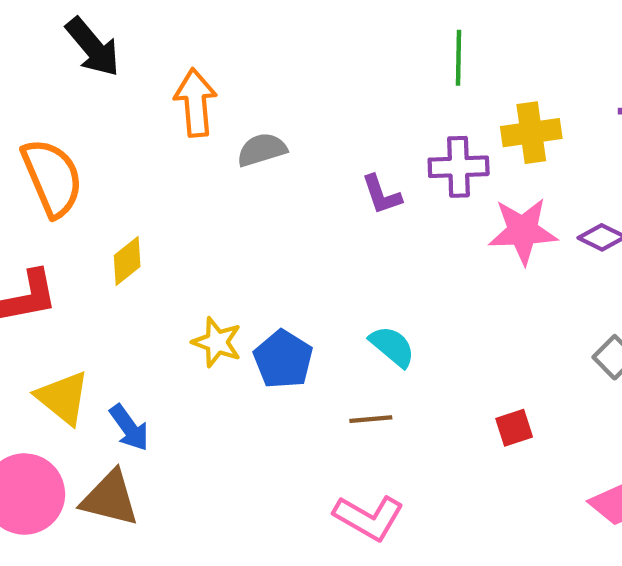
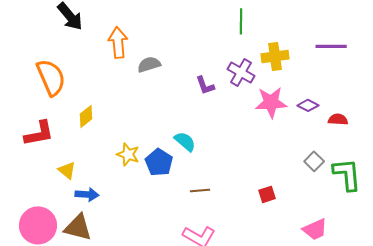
purple cross: (459, 167) -> (241, 72), turned 32
cyan semicircle: (392, 346) -> (185, 141), moved
yellow triangle: (63, 398) -> (67, 170), moved, size x0.7
blue arrow: (129, 428) -> (87, 194), turned -50

